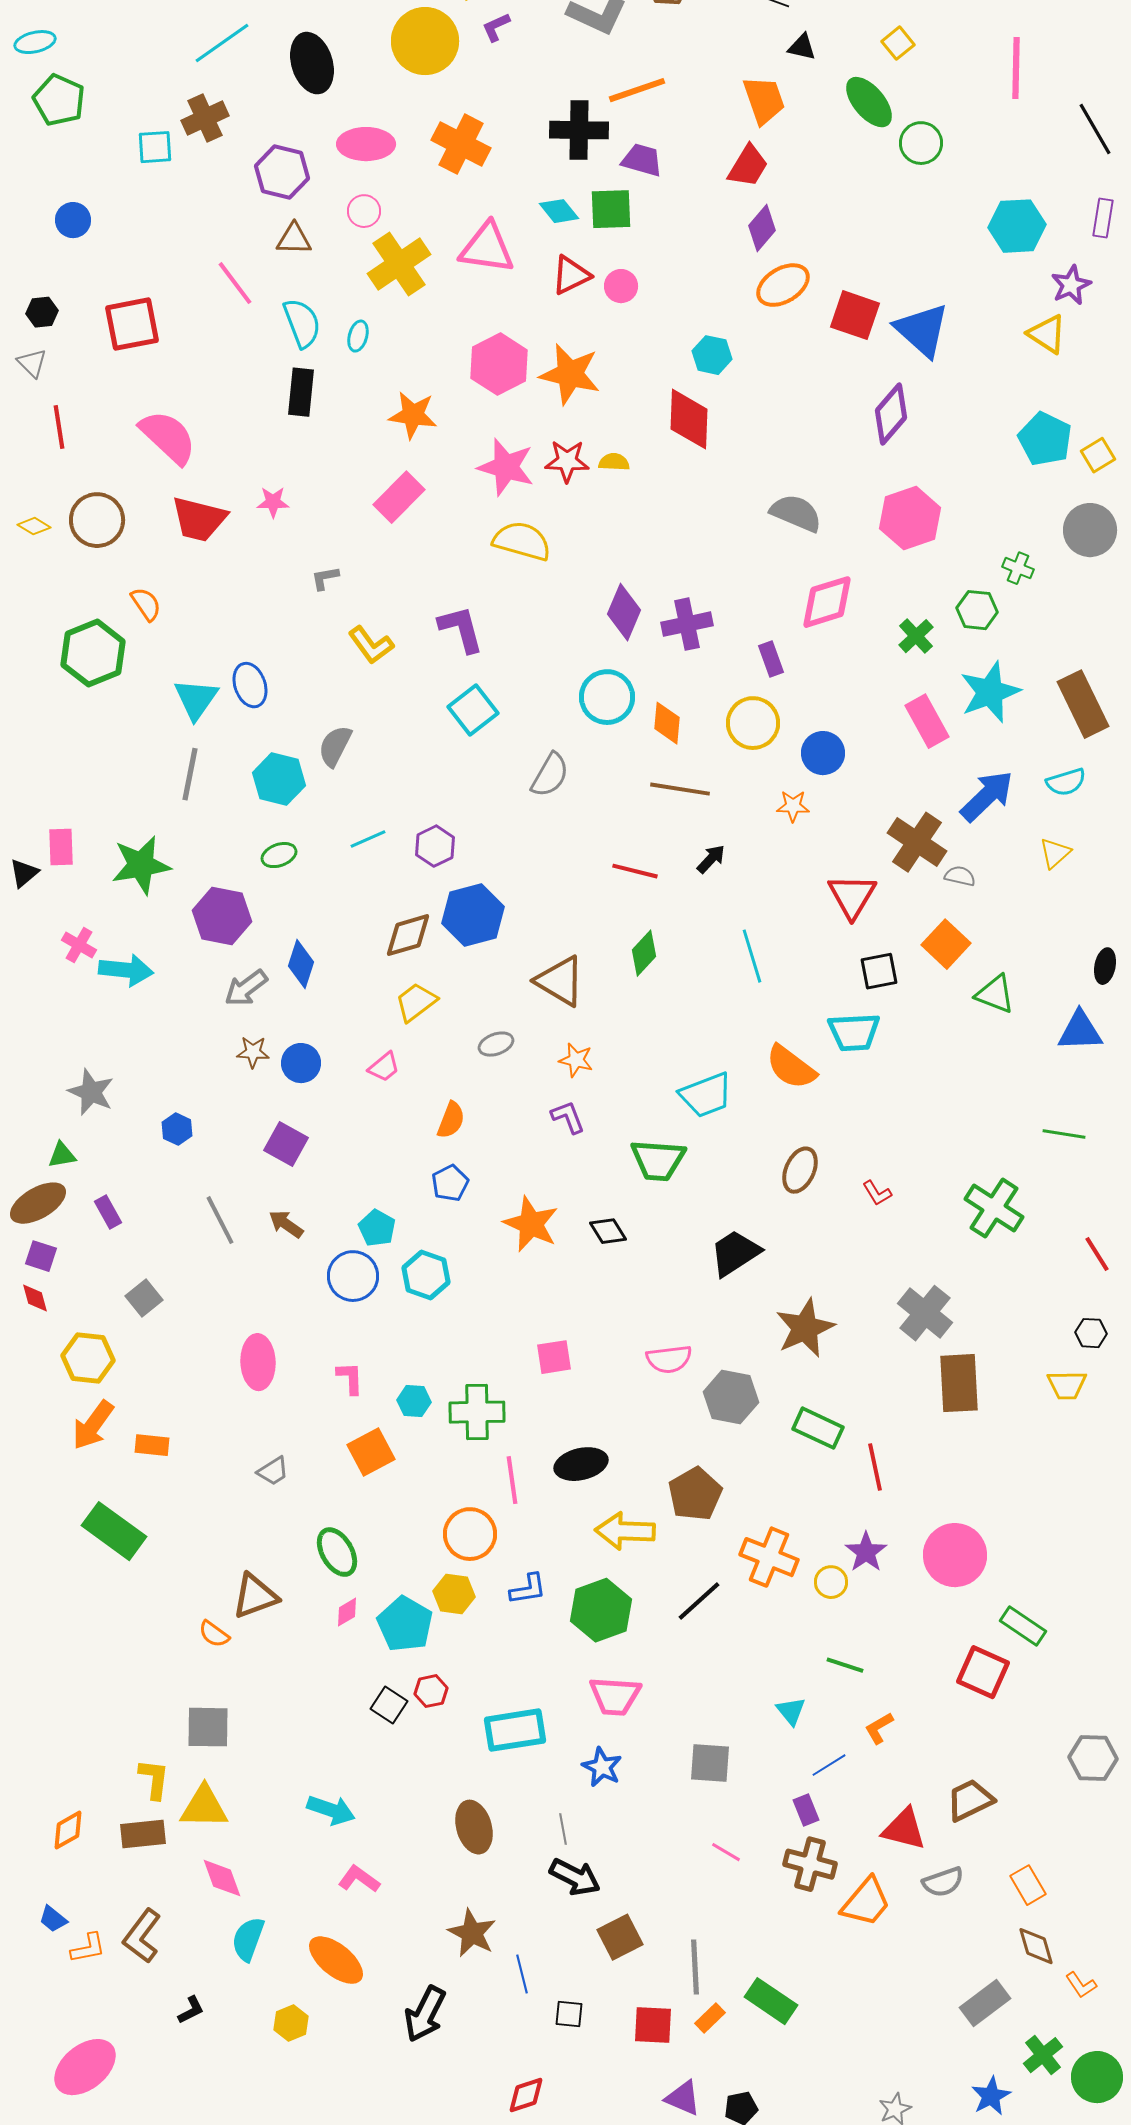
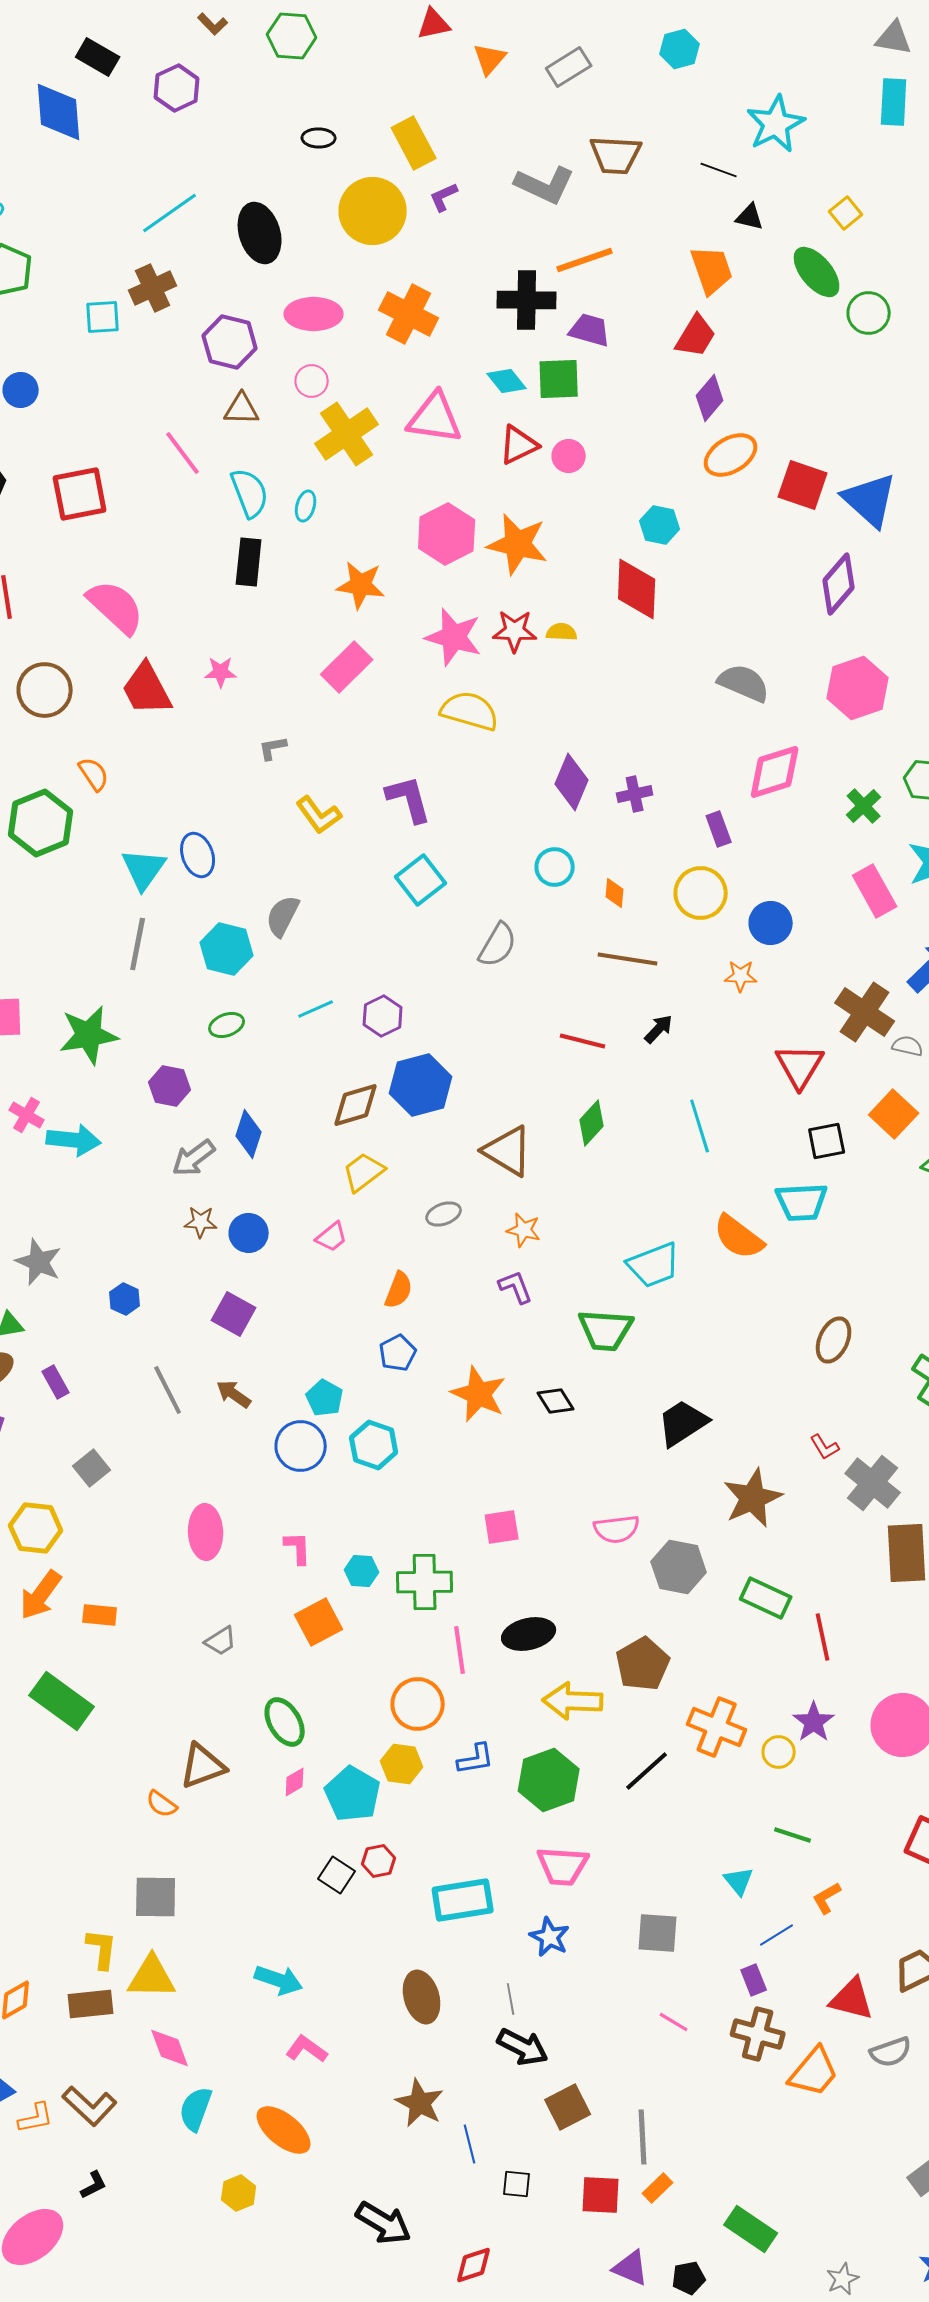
red trapezoid: (199, 519) -> (147, 689), turned 48
purple cross: (687, 624) -> (635, 794), size x0.7
cyan circle: (607, 697) -> (555, 867), size x0.7
orange diamond: (667, 723) -> (615, 893), size x0.7
purple hexagon: (222, 916) -> (170, 1086), size x0.7
brown ellipse: (800, 1170) -> (834, 1340), moved
red L-shape: (877, 1193) -> (825, 1447), moved
brown L-shape: (142, 1936) -> (90, 2106), turned -84
green rectangle: (771, 2001) -> (751, 2229), moved
black L-shape: (191, 2010) -> (94, 2185), moved
black arrow: (425, 2014) -> (384, 2223), moved, turned -86

